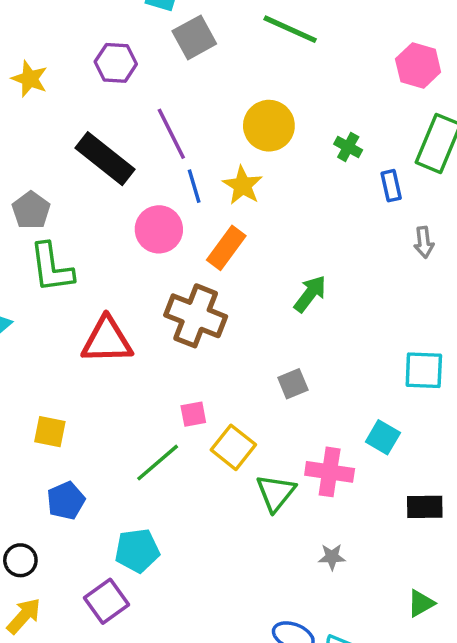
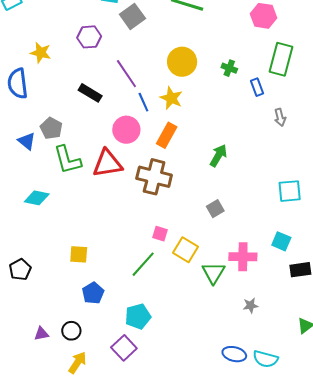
black rectangle: (105, 159) -> (90, 93), size x0.7
red triangle: (107, 340) -> (108, 163), moved
pink square: (193, 414) -> (160, 234), turned 35
cyan square: (383, 437) -> (281, 241), moved

